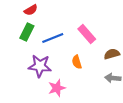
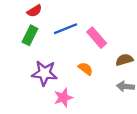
blue line: (53, 38) -> (66, 29), moved
orange semicircle: (77, 62) -> (86, 69), turned 144

